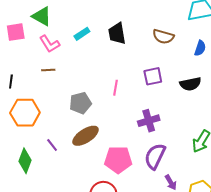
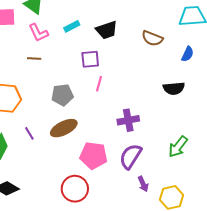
black trapezoid: (117, 34) -> (107, 30), turned -105
purple square: (153, 76) -> (90, 59), moved

